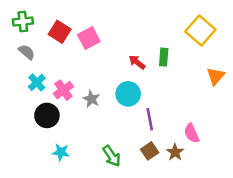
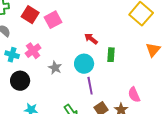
green rectangle: (164, 57) -> (111, 55), moved
cyan cross: (37, 82) -> (12, 55), turned -32
pink cross: (63, 90) -> (33, 51), moved
purple line: (150, 119) -> (90, 86), moved

